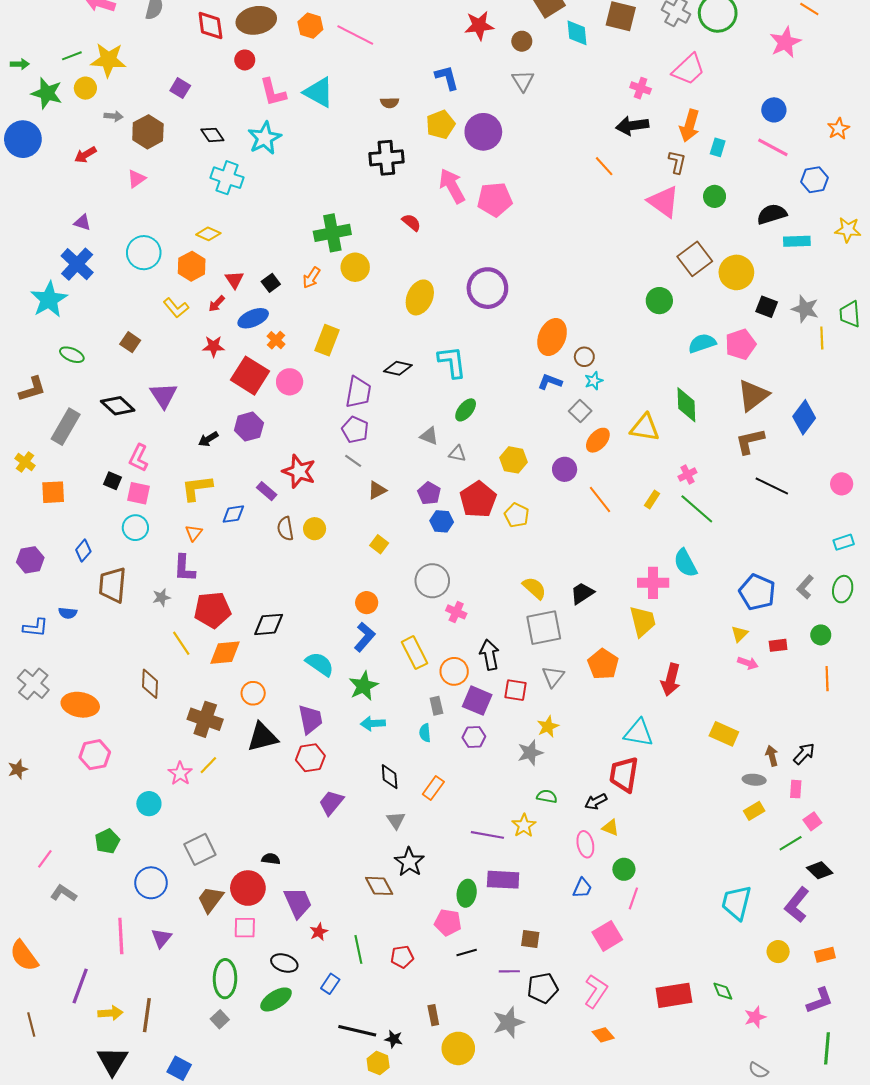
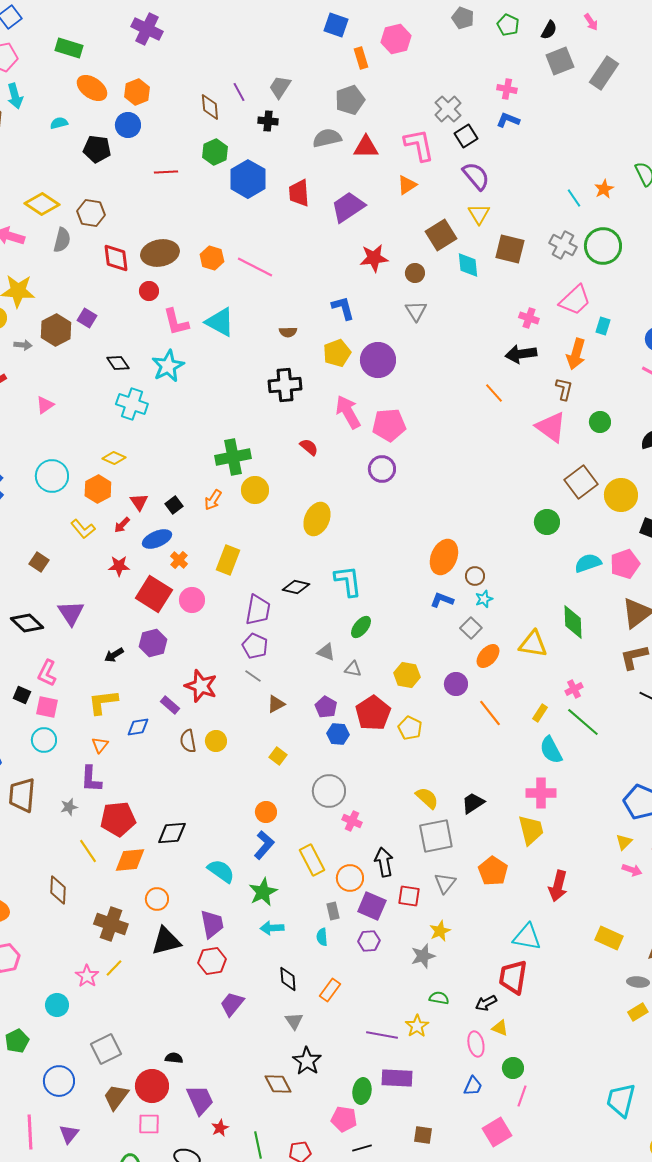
brown hexagon: (148, 132) -> (56, 330), moved
cyan rectangle: (718, 147) -> (603, 326), moved
purple circle: (487, 288) -> (382, 469), moved, size x0.7
cyan semicircle: (685, 563) -> (551, 750), moved

